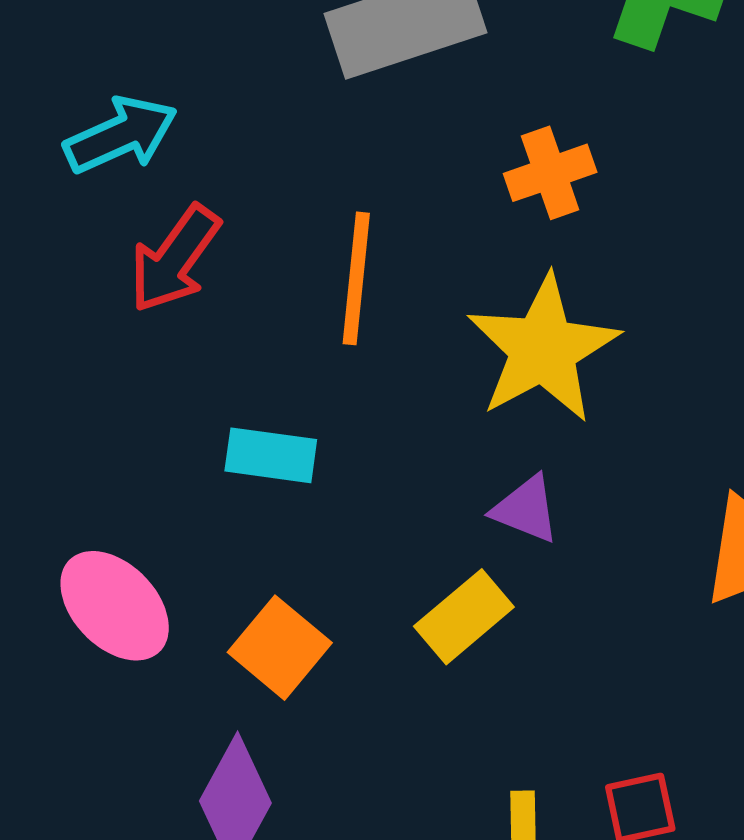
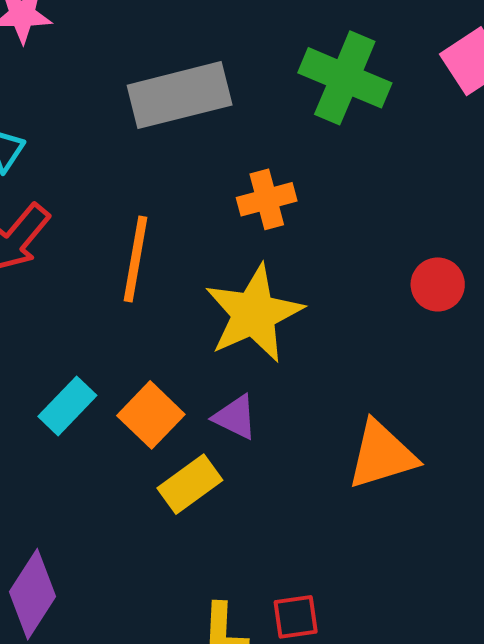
cyan rectangle: (271, 455) -> (67, 406), moved, turned -58
orange square: (280, 648) -> (151, 415), moved

